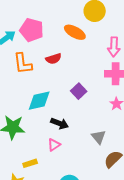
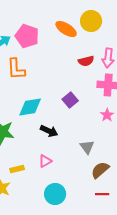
orange ellipse: (75, 32) -> (66, 29), moved
red semicircle: (53, 59) -> (86, 61), moved
pink triangle: (54, 145) -> (45, 161), moved

